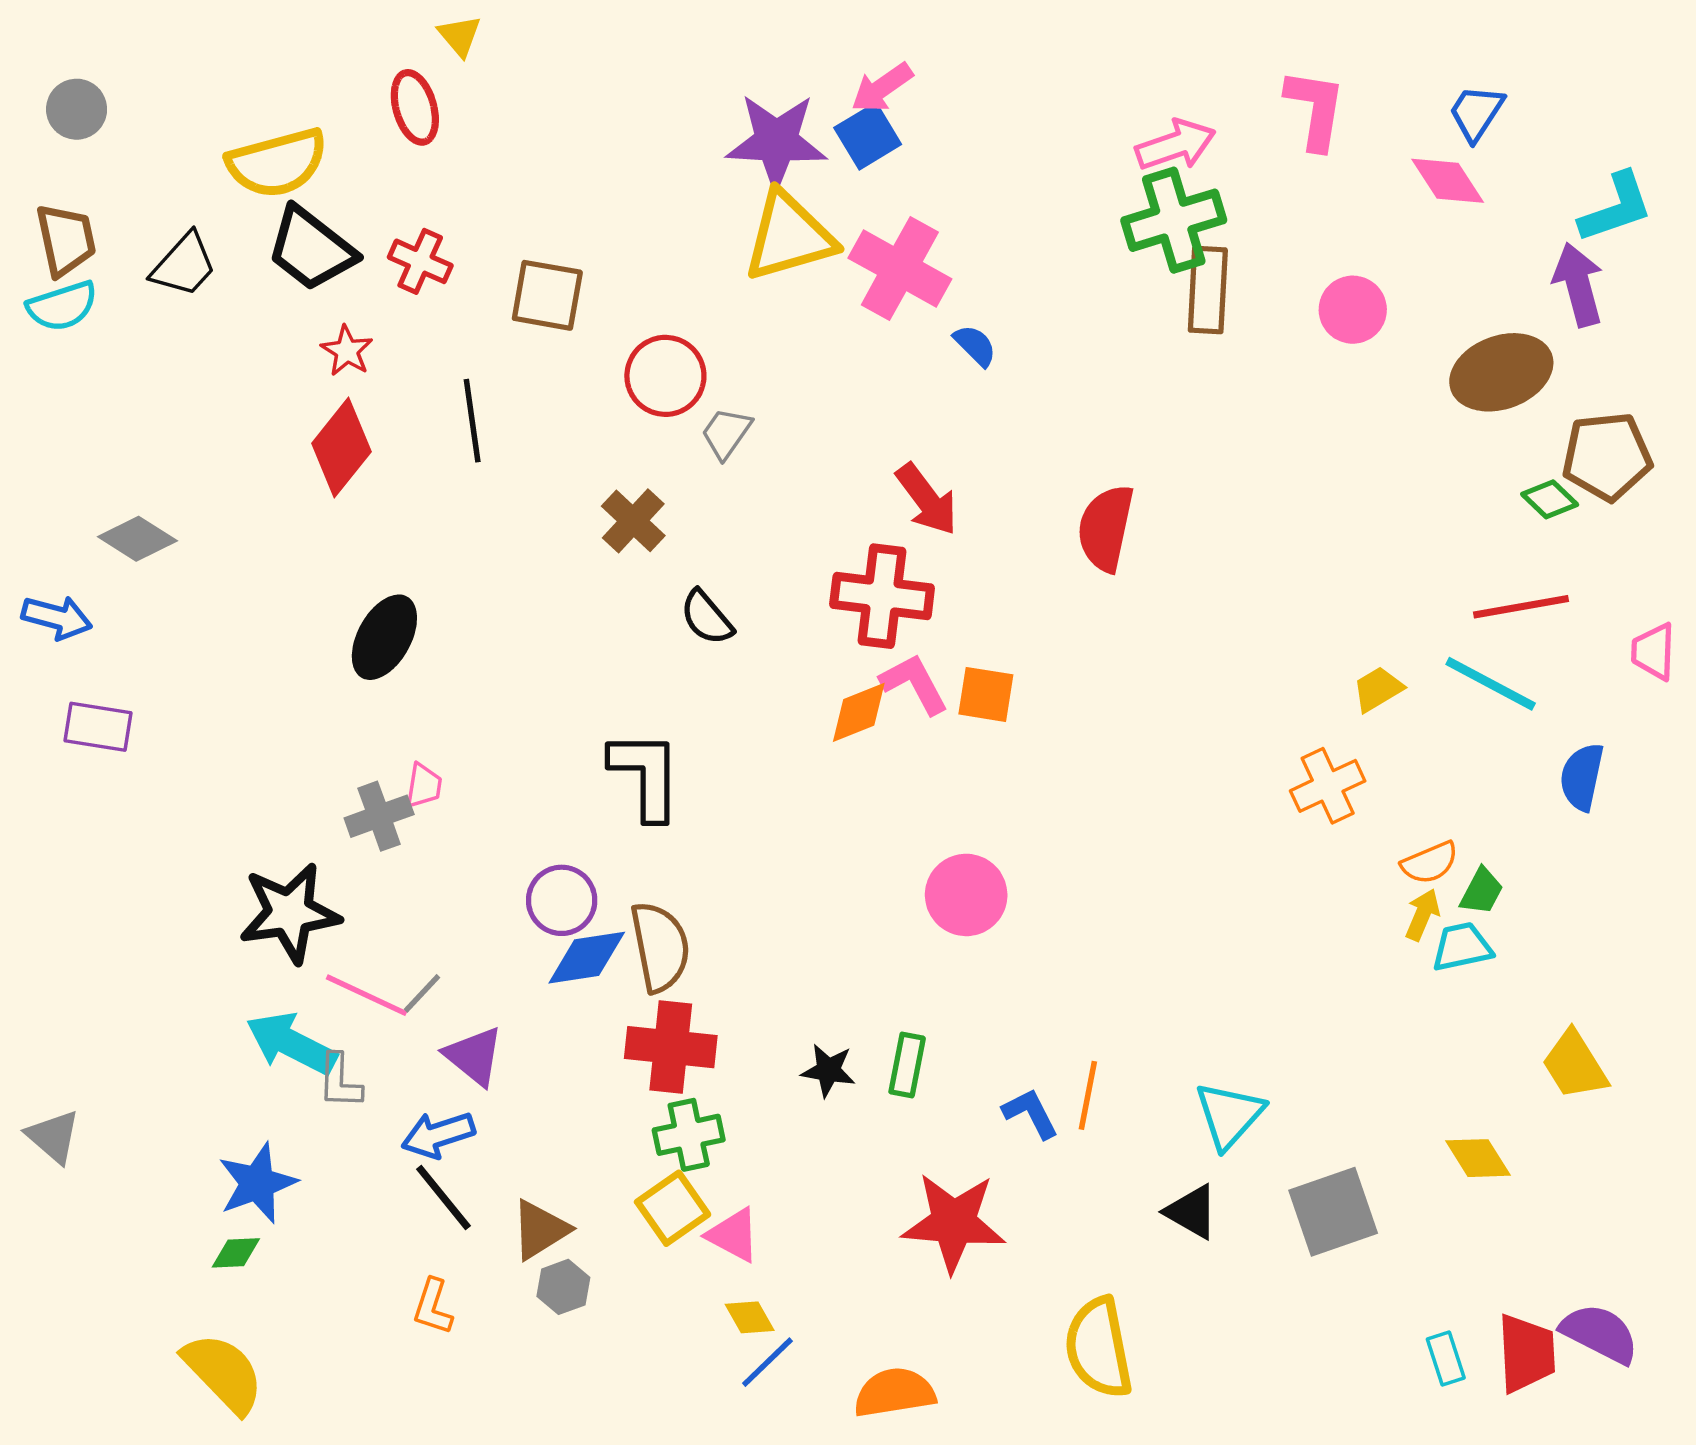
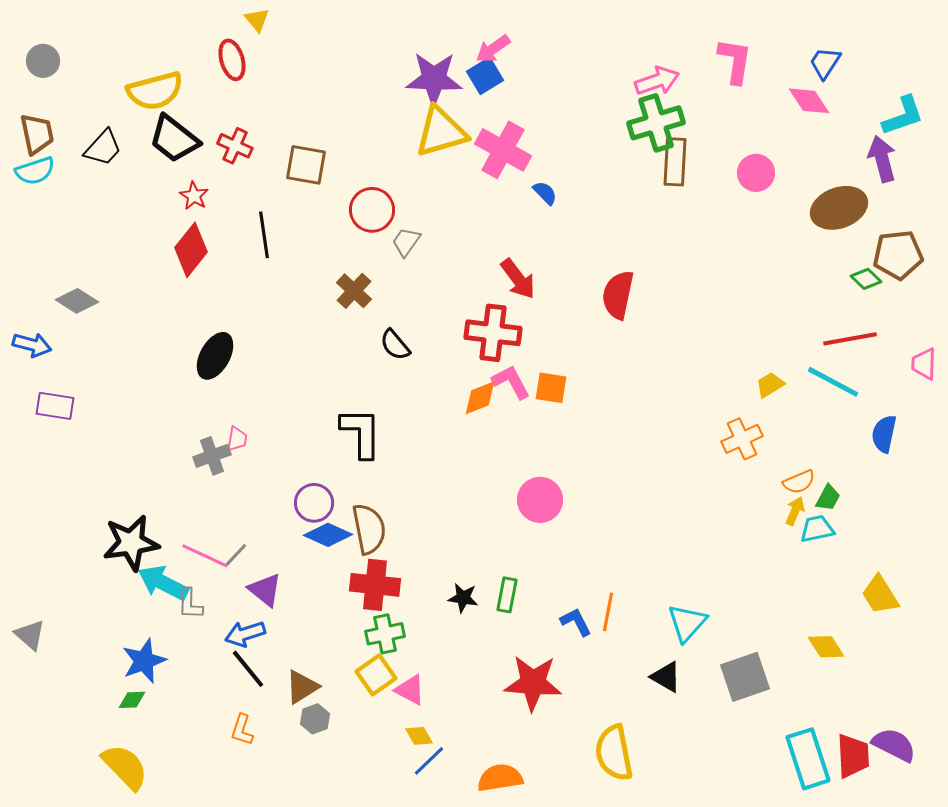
black star: (290, 913) -> (131, 543), moved
blue diamond: (587, 958) -> (328, 535), turned 33
cyan rectangle: (1446, 1359) -> (808, 759), size x2.0

